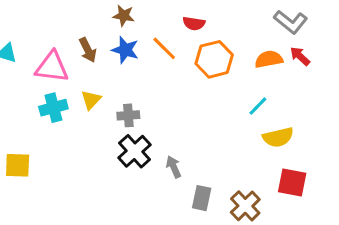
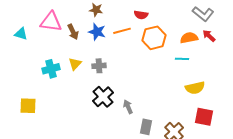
orange line: (164, 48) -> (122, 31), turned -60
pink triangle: (52, 67) -> (51, 22), moved
cyan line: (258, 106) -> (182, 59), moved, turned 48
gray cross: (128, 115) -> (99, 66), moved

